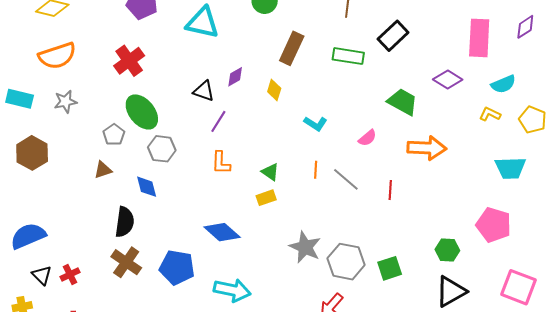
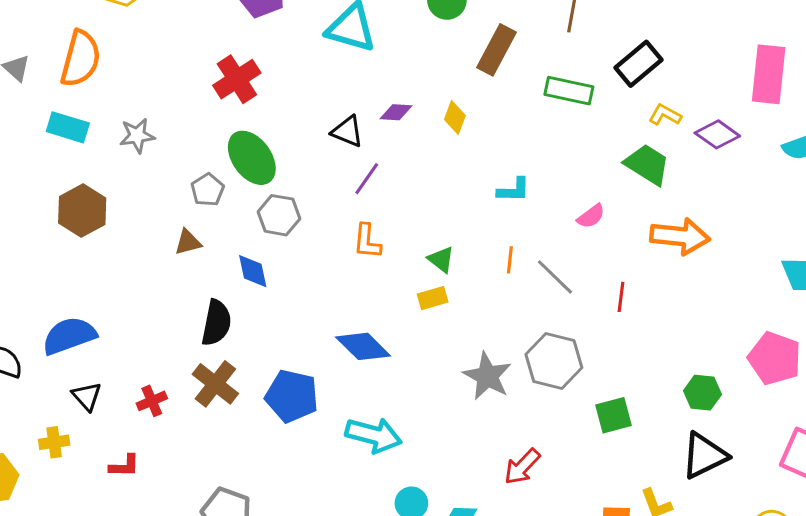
brown rectangle: (292, 48) -> (497, 50), moved
orange semicircle: (57, 56) -> (81, 59), moved, turned -60
purple diamond: (235, 77) -> (396, 112), turned 30
yellow diamond: (274, 90) -> (455, 117), moved
yellow L-shape: (490, 114) -> (665, 115), moved
cyan L-shape: (315, 124) -> (514, 190), turned -35
gray hexagon: (346, 262) -> (554, 361), moved
red cross: (70, 275) -> (152, 401), moved

